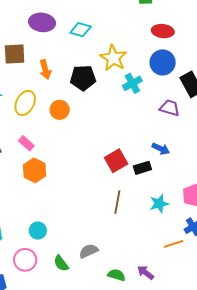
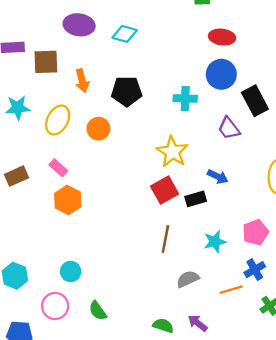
yellow star: (113, 58) -> (172, 152), moved
cyan cross: (132, 83) -> (185, 99), turned 30
purple trapezoid: (170, 108) -> (229, 128), turned -145
gray semicircle: (89, 251) -> (188, 279), moved

